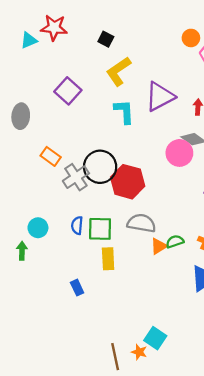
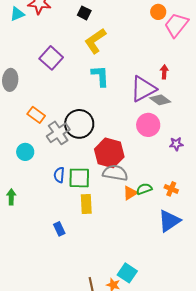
purple triangle: (160, 97) -> (143, 89), moved
pink circle: (179, 153) -> (148, 125), moved
red hexagon: (128, 182) -> (109, 153), moved
cyan circle: (38, 228) -> (25, 152), moved

